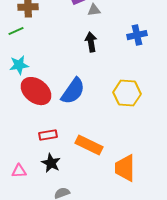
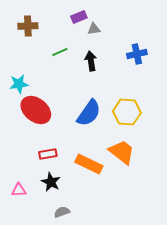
green line: (16, 31) -> (60, 52), moved
blue semicircle: (73, 91) -> (89, 113), moved
orange trapezoid: (125, 168) -> (122, 152), moved, turned 128

